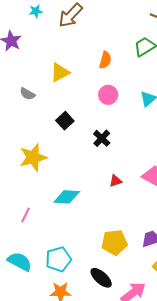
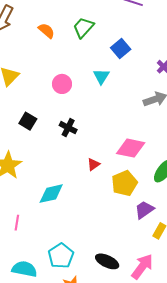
orange semicircle: (105, 60) -> (46, 31), moved, turned -48
yellow pentagon: (114, 242) -> (124, 183), moved

